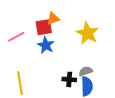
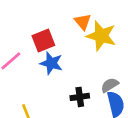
orange triangle: (53, 19) -> (83, 22), moved, turned -40
black cross: (69, 79) -> (80, 97), moved

